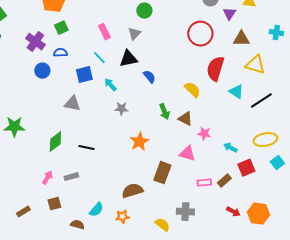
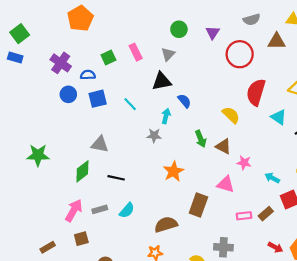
purple triangle: (229, 14) -> (213, 33), moved
green square: (61, 28) -> (108, 57), moved
brown triangle: (241, 39) -> (277, 41), moved
cyan line: (99, 58) -> (130, 104), moved
blue square: (84, 75) -> (98, 99), moved
cyan arrow: (110, 85) -> (166, 116), moved, turned 56
gray triangle: (72, 104) -> (100, 144), moved
pink arrow: (47, 178) -> (74, 210), size x1.5
cyan semicircle: (96, 210) -> (127, 210), moved

